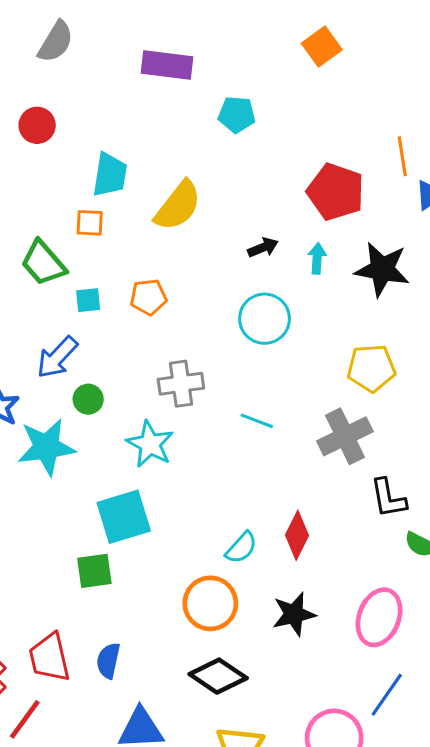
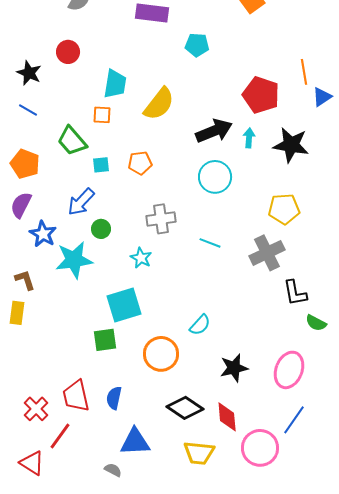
black arrow: (263, 248) -> (214, 131), size x1.8
cyan star: (150, 444) -> (141, 258), size x0.7
red diamond: (297, 535) -> (227, 417), moved, turned -32
orange circle: (210, 603) -> (161, 354), moved

